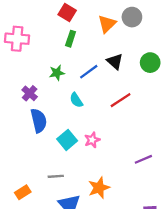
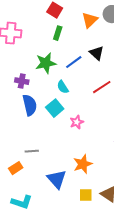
green star: (57, 73) -> (46, 63), size x1.5
purple cross: (30, 93) -> (22, 81), turned -32
cyan square: (67, 140) -> (55, 108), moved
gray line: (56, 176) -> (32, 151), moved

